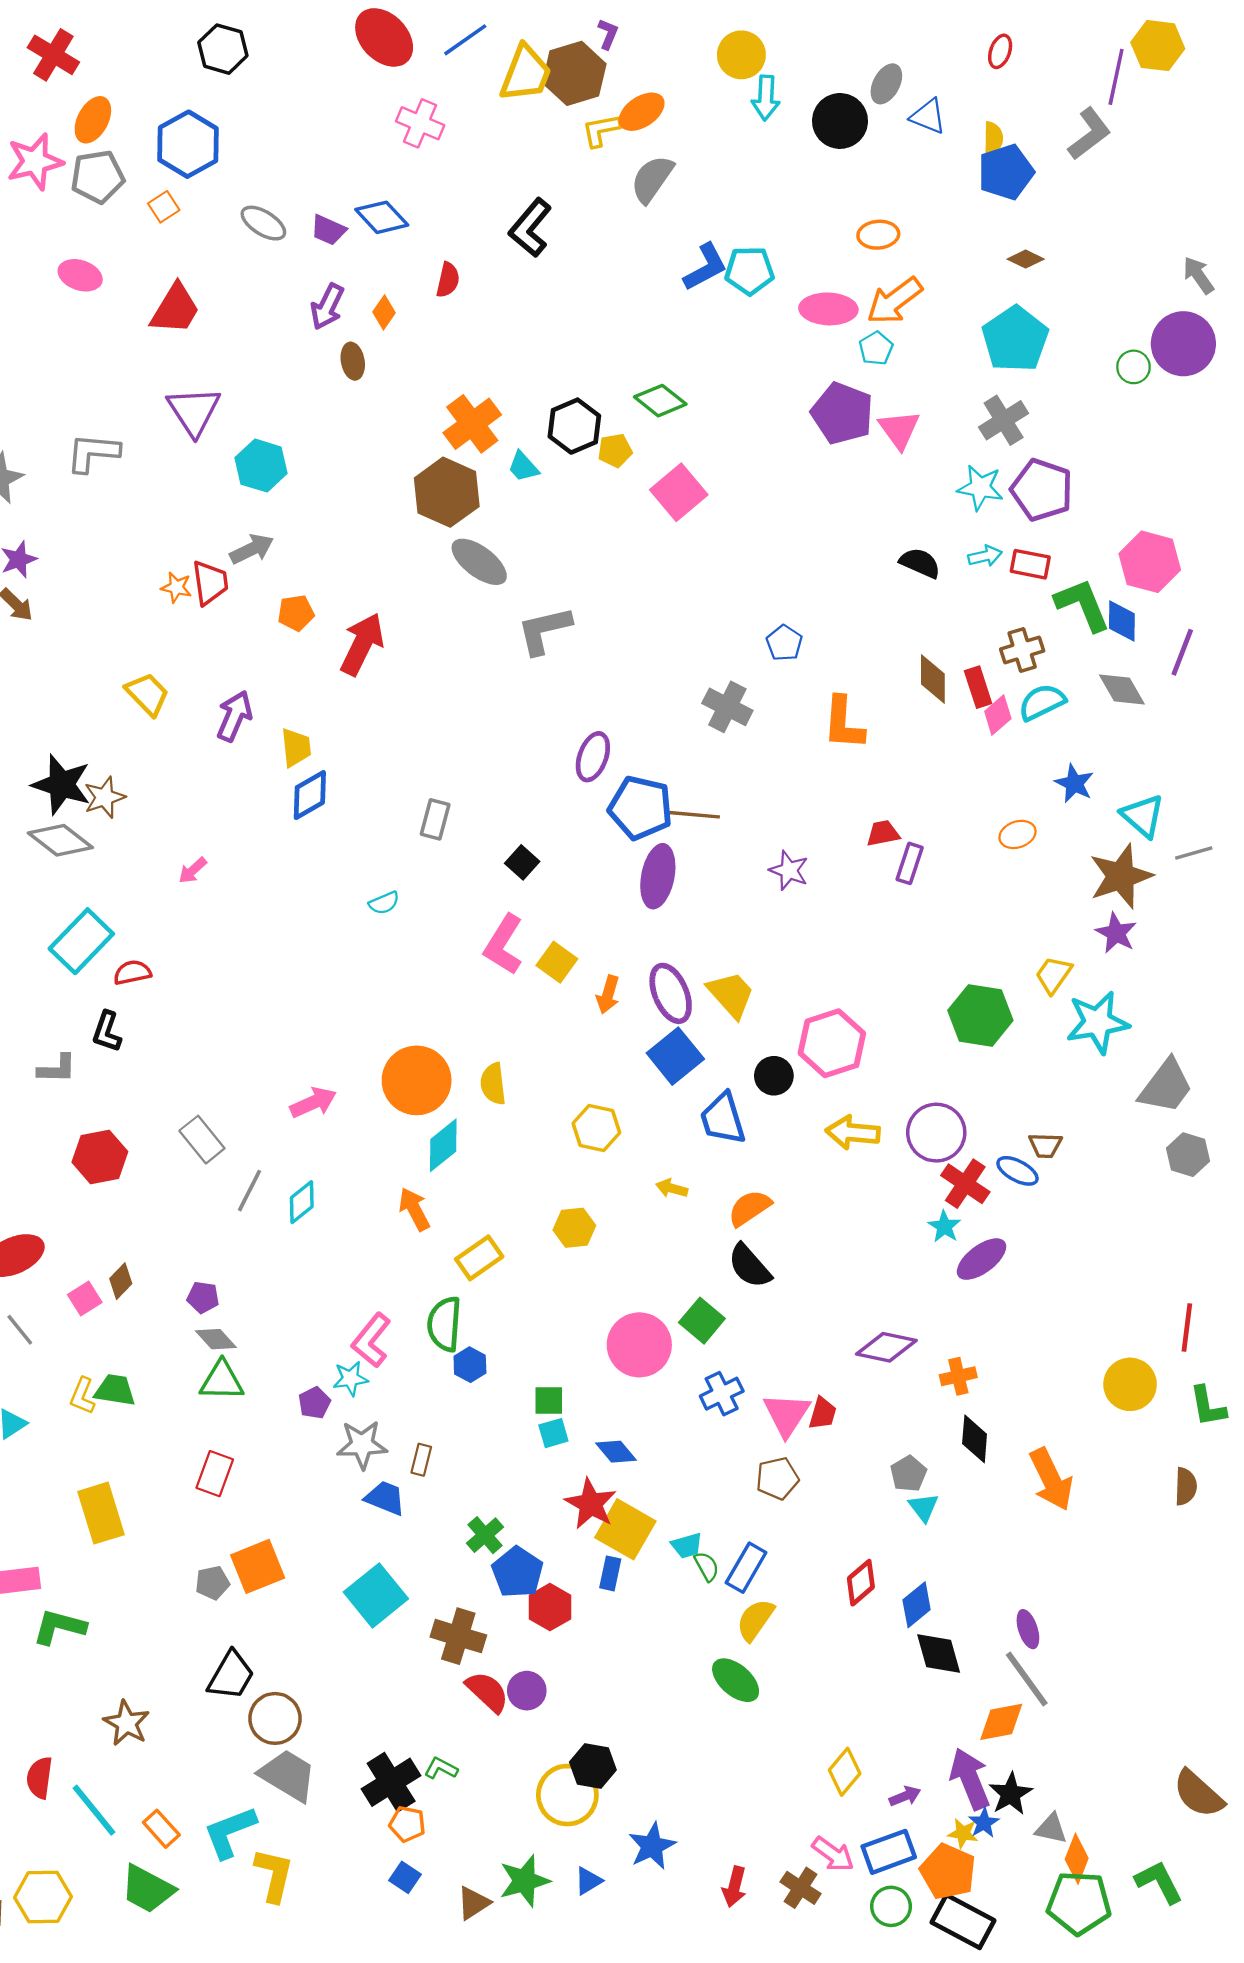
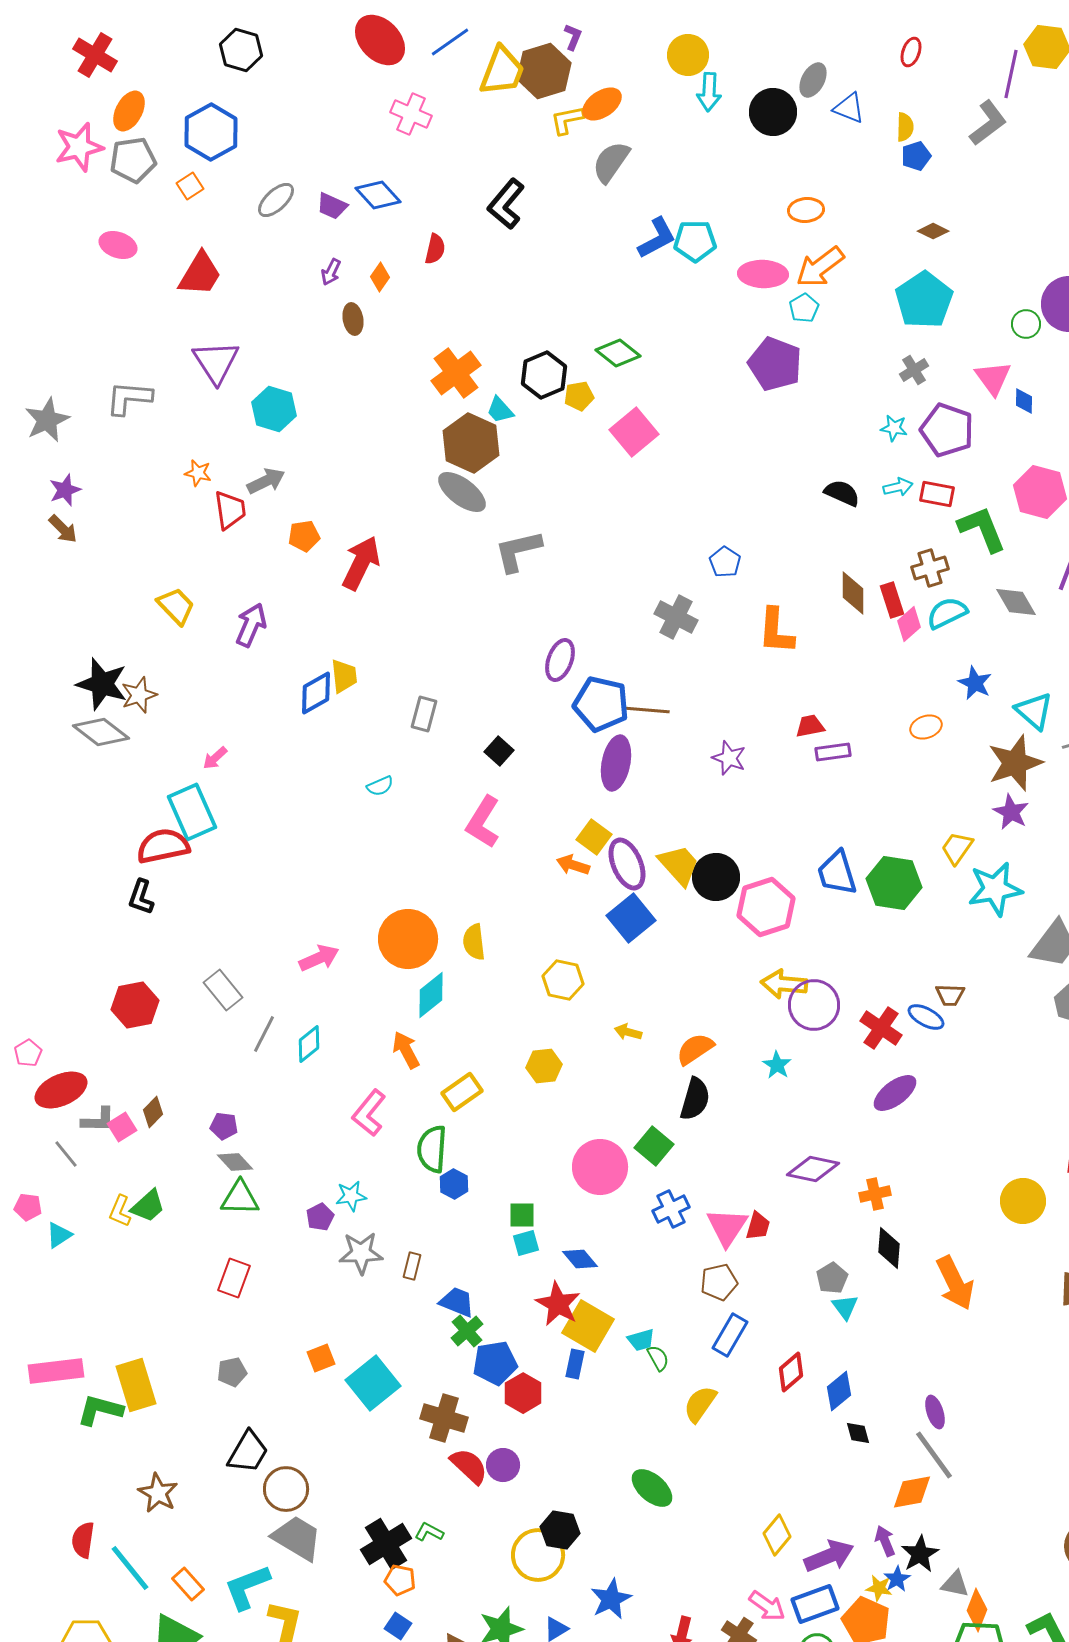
blue pentagon: (1006, 172) -> (916, 156), size x0.6
gray ellipse: (263, 223) -> (276, 200), turned -75
purple arrow: (327, 307) -> (331, 272), size x0.7
gray cross: (1004, 420) -> (914, 370), size x0.7
pink triangle: (899, 430) -> (993, 378), moved
cyan star: (980, 488) -> (894, 428), size x0.7
brown hexagon: (447, 492) -> (471, 443), moved
orange star: (176, 587) -> (198, 473), moved
blue diamond: (1122, 621) -> (1024, 401), moved, size x0.7
yellow trapezoid: (296, 747) -> (344, 676), moved
purple rectangle: (910, 863) -> (833, 752), turned 64
cyan rectangle: (81, 941) -> (192, 812), moved, turned -68
yellow square: (557, 962) -> (594, 837), moved
red semicircle: (132, 972) -> (163, 846), size x1.6
orange arrow: (608, 995) -> (573, 865), turned 92
gray L-shape: (57, 1069) -> (98, 1120), moved
black circle: (774, 1076) -> (716, 877), moved, size x1.4
blue trapezoid: (723, 1119) -> (837, 873), moved
purple circle: (936, 1133) -> (814, 1005), moved
cyan star: (944, 1227) -> (777, 1065), moved
black semicircle: (750, 1266) -> (695, 1099), turned -123
pink L-shape: (371, 1340) -> (369, 1113), moved
green trapezoid: (115, 1390) -> (148, 1206), turned 129
blue trapezoid: (385, 1498) -> (457, 1302), moved
yellow rectangle: (101, 1513) -> (136, 1385), moved
orange square: (258, 1566) -> (321, 1358), moved, size x0.6
blue rectangle: (746, 1568) -> (730, 1335), moved
blue pentagon: (517, 1572) -> (495, 1363), turned 30
black diamond: (939, 1653) -> (858, 1433), size x0.6
green ellipse: (736, 1680) -> (652, 1488), moved
purple arrow: (970, 1779) -> (885, 1541), size x0.6
purple arrow: (905, 1796) -> (829, 1556), size x1.8

